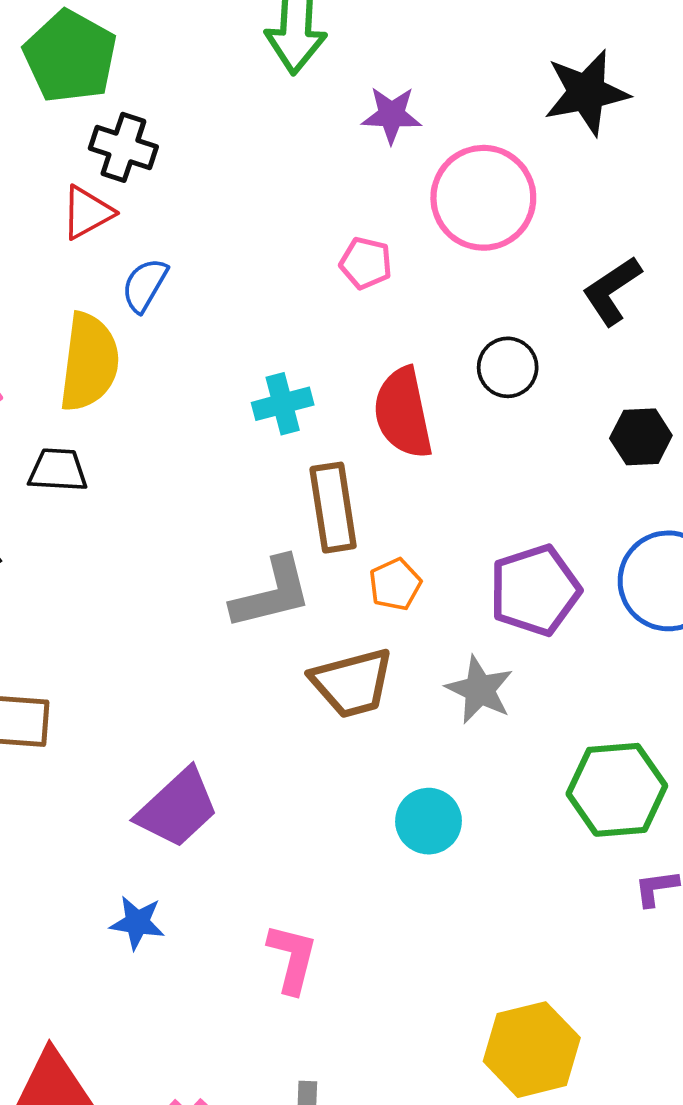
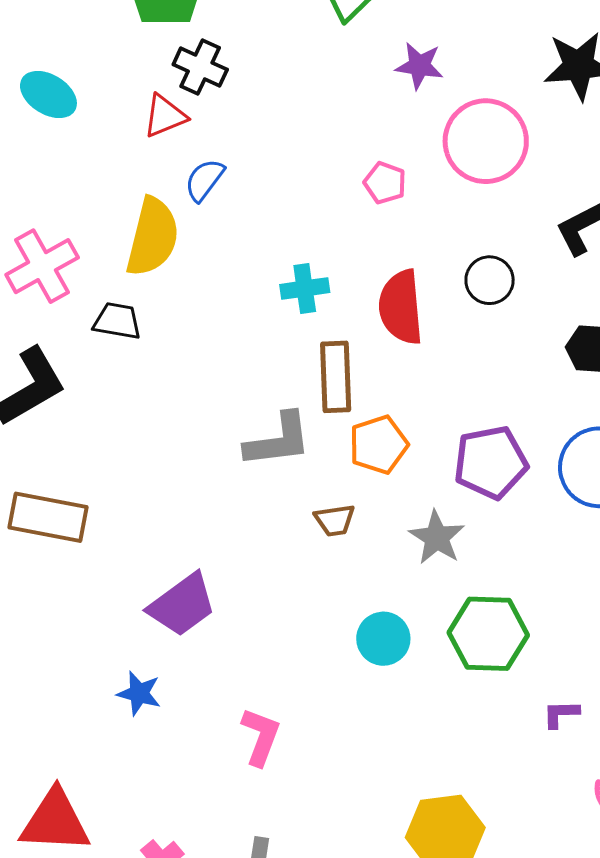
orange pentagon: (395, 584) -> (379, 445), size x1.4
brown trapezoid: (352, 683) -> (335, 520), size x0.6
green hexagon: (617, 790) -> (488, 634), moved

